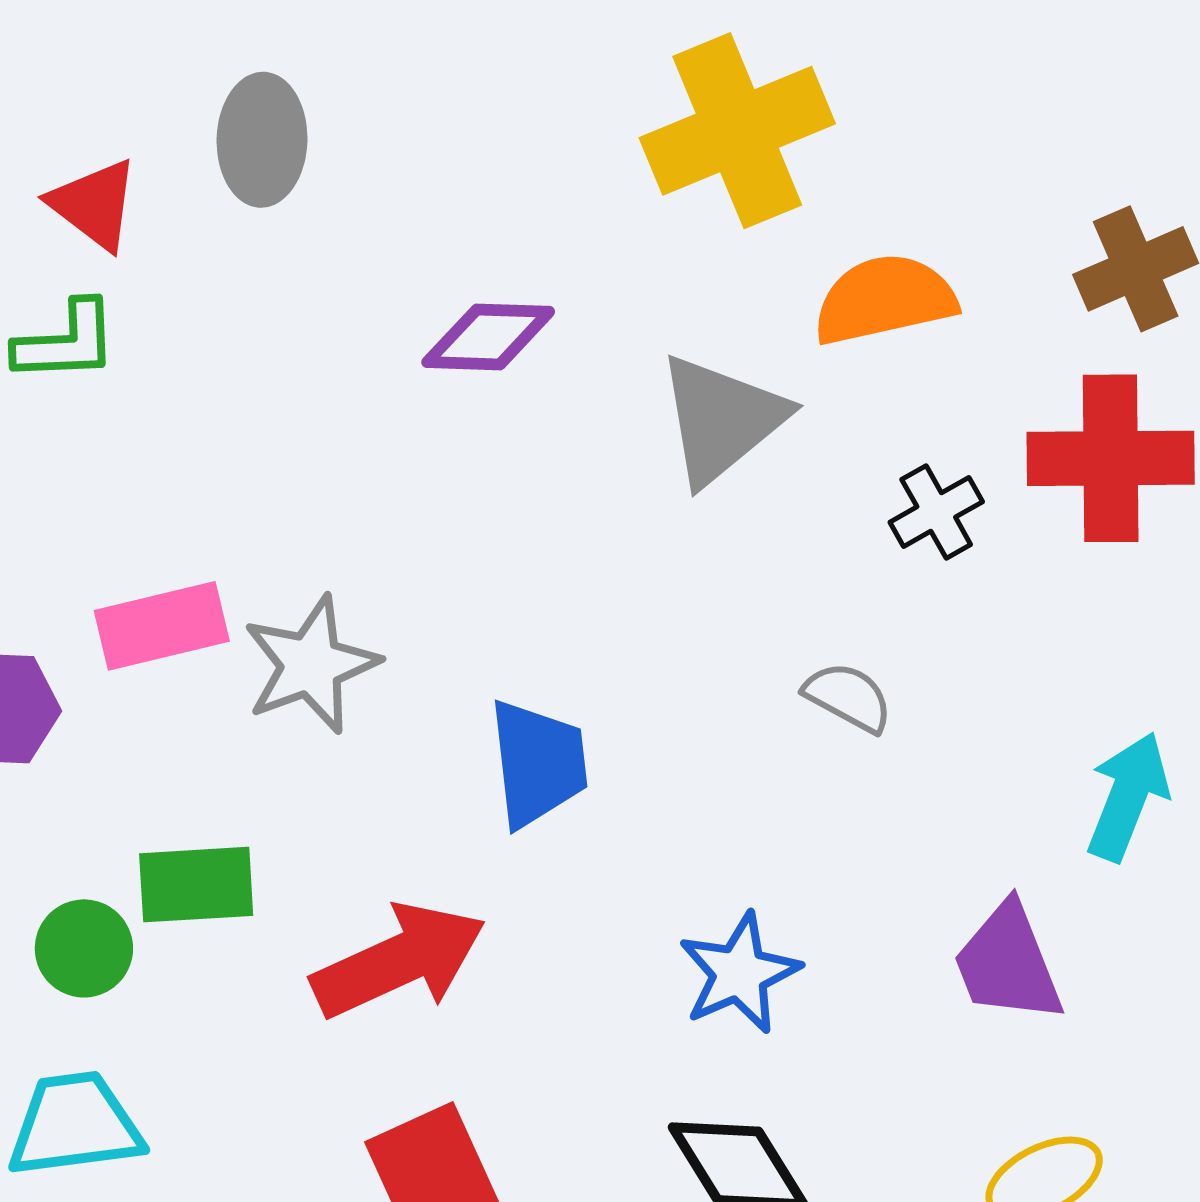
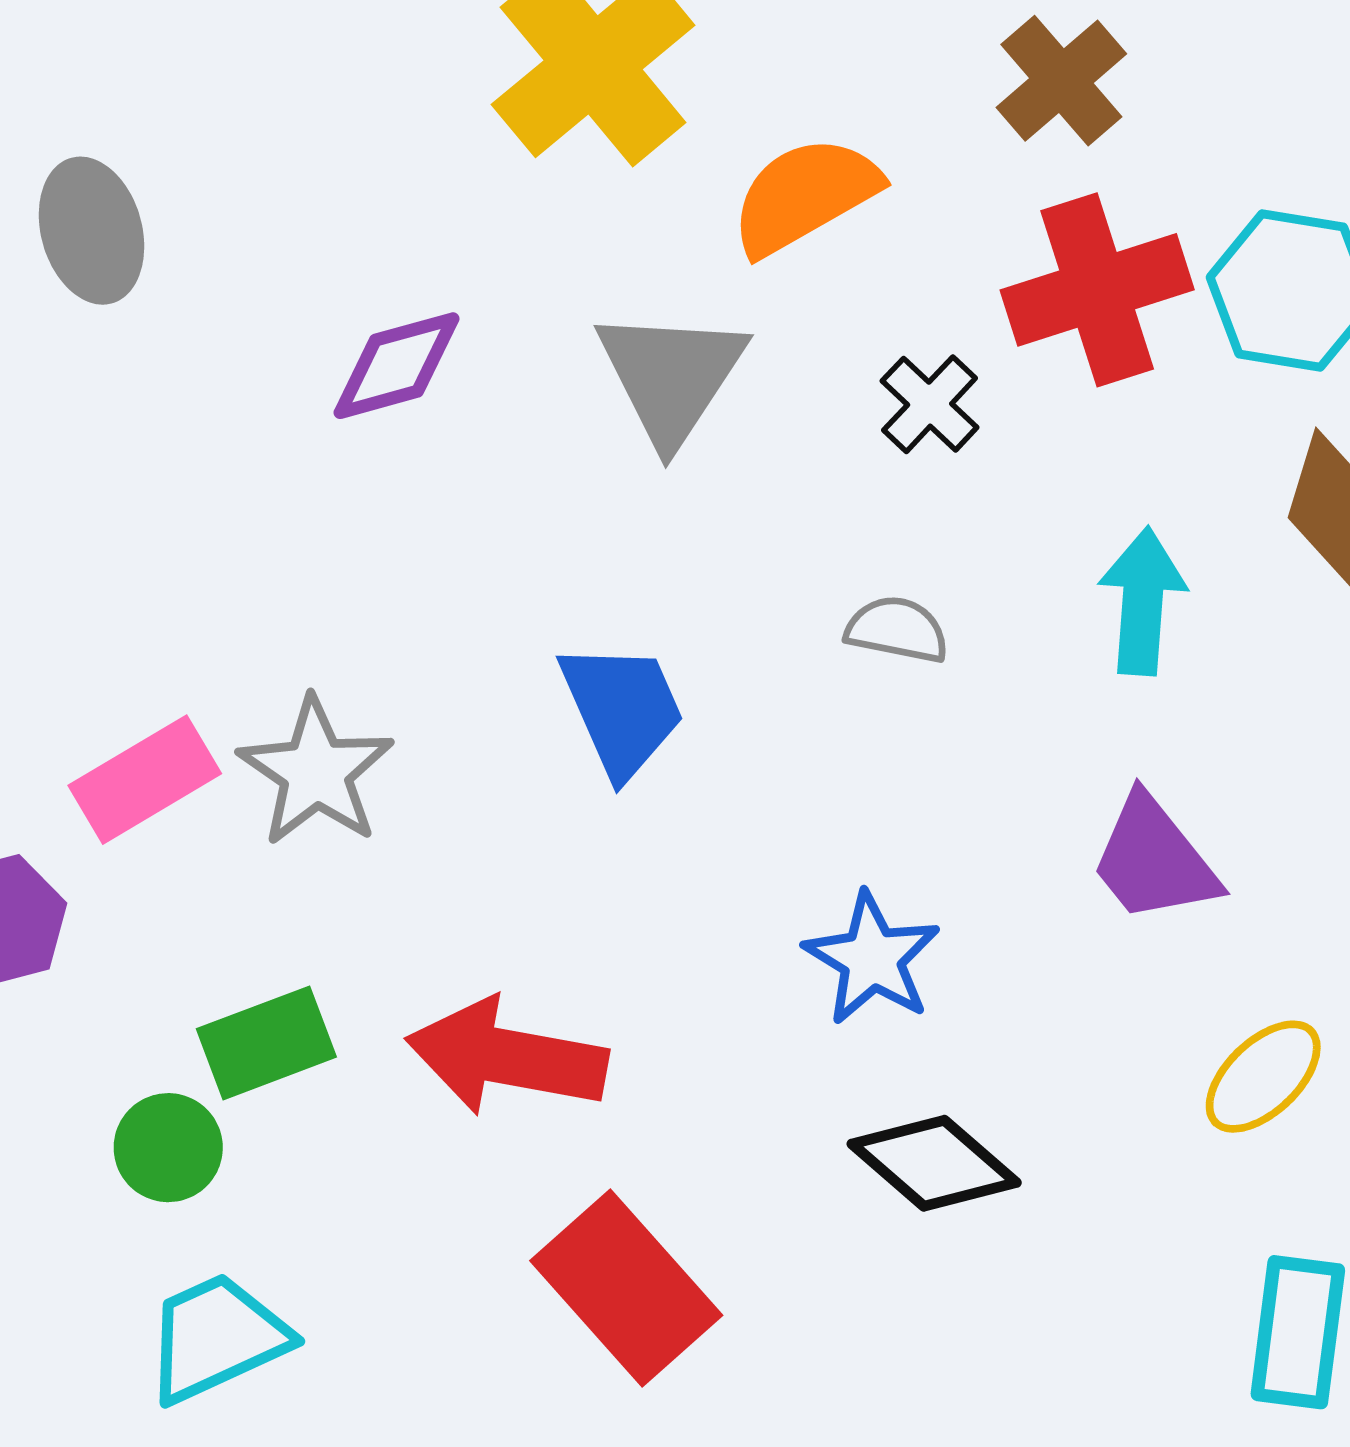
blue trapezoid: (538, 763) -> (622, 709), moved
cyan arrow: (1128, 796) -> (1142, 601), moved
red arrow: (399, 961) -> (507, 1057), turned -128

